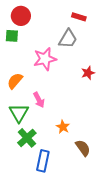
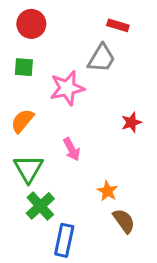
green square: (12, 36) -> (24, 67), moved
red star: (88, 73) -> (131, 122), moved
pink arrow: (39, 100) -> (72, 149), moved
orange star: (63, 127) -> (107, 191), moved

